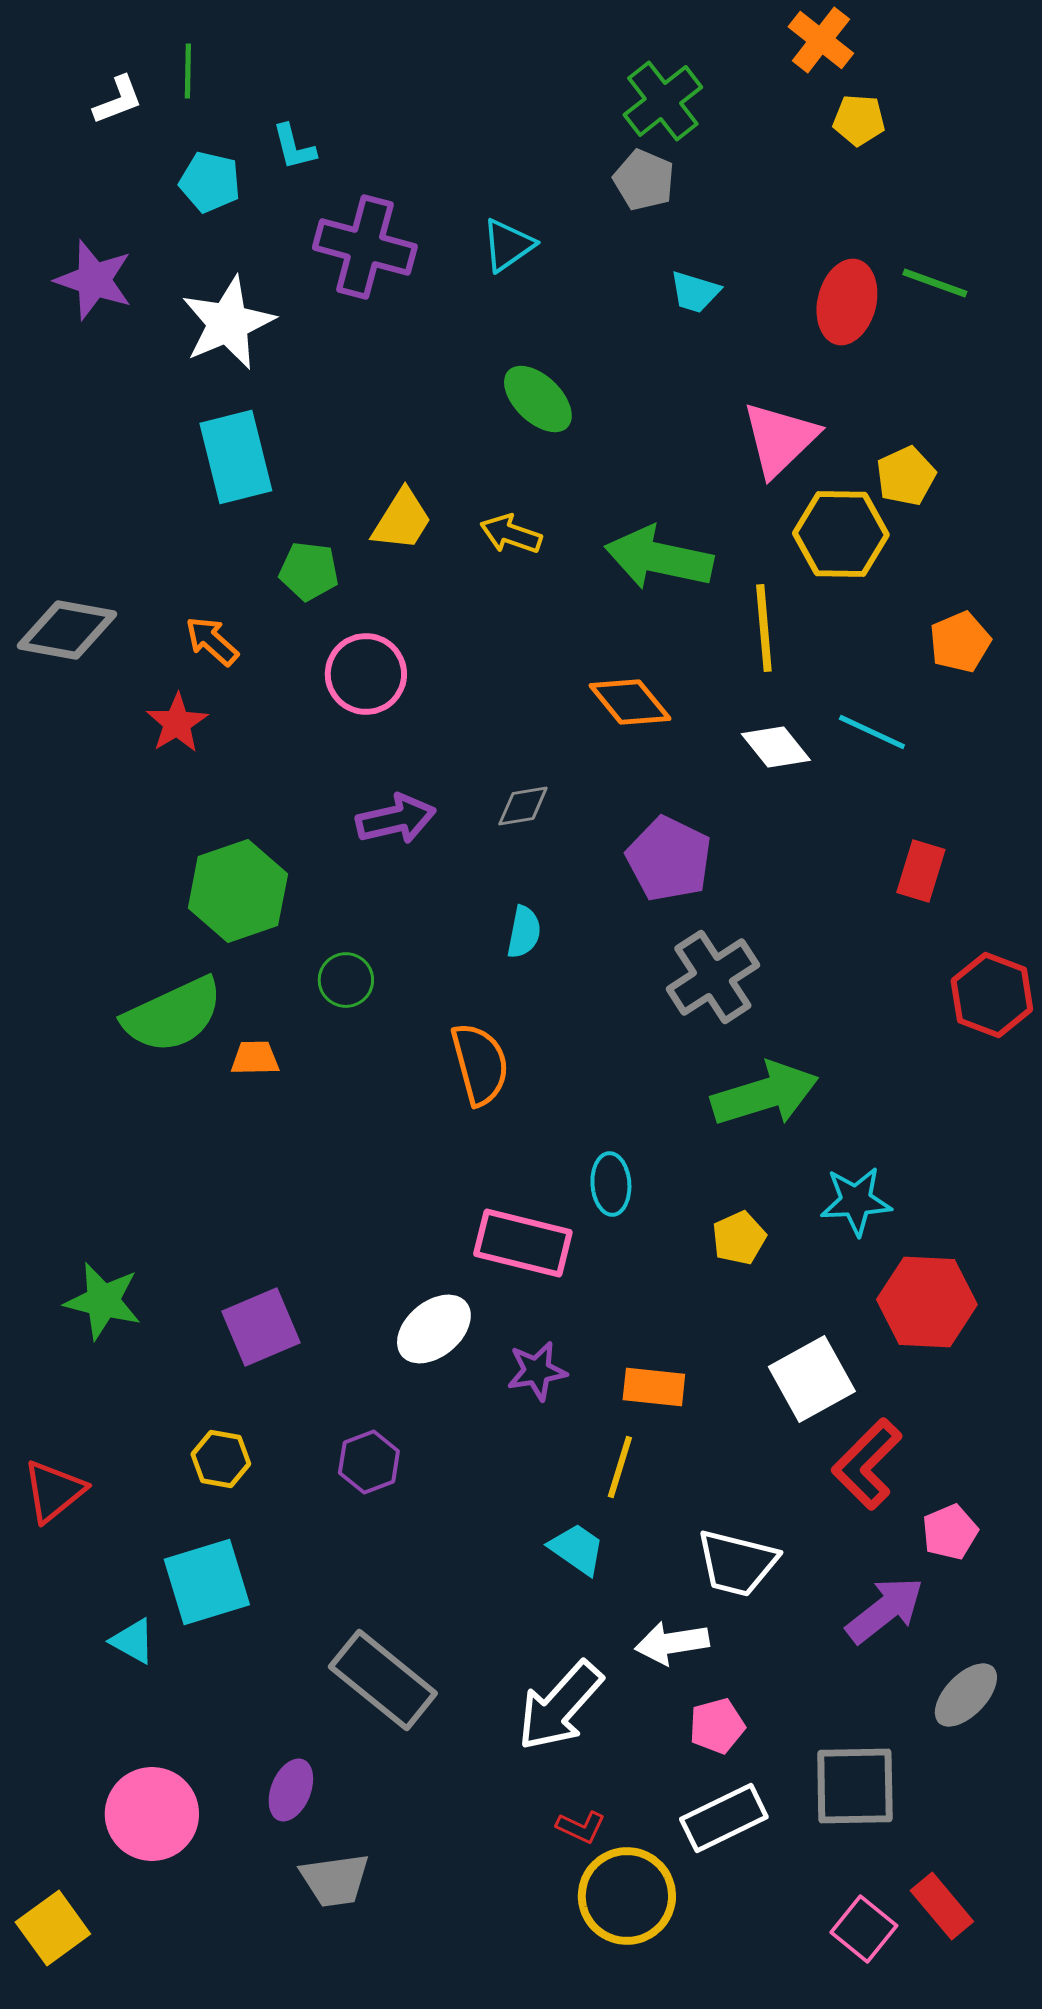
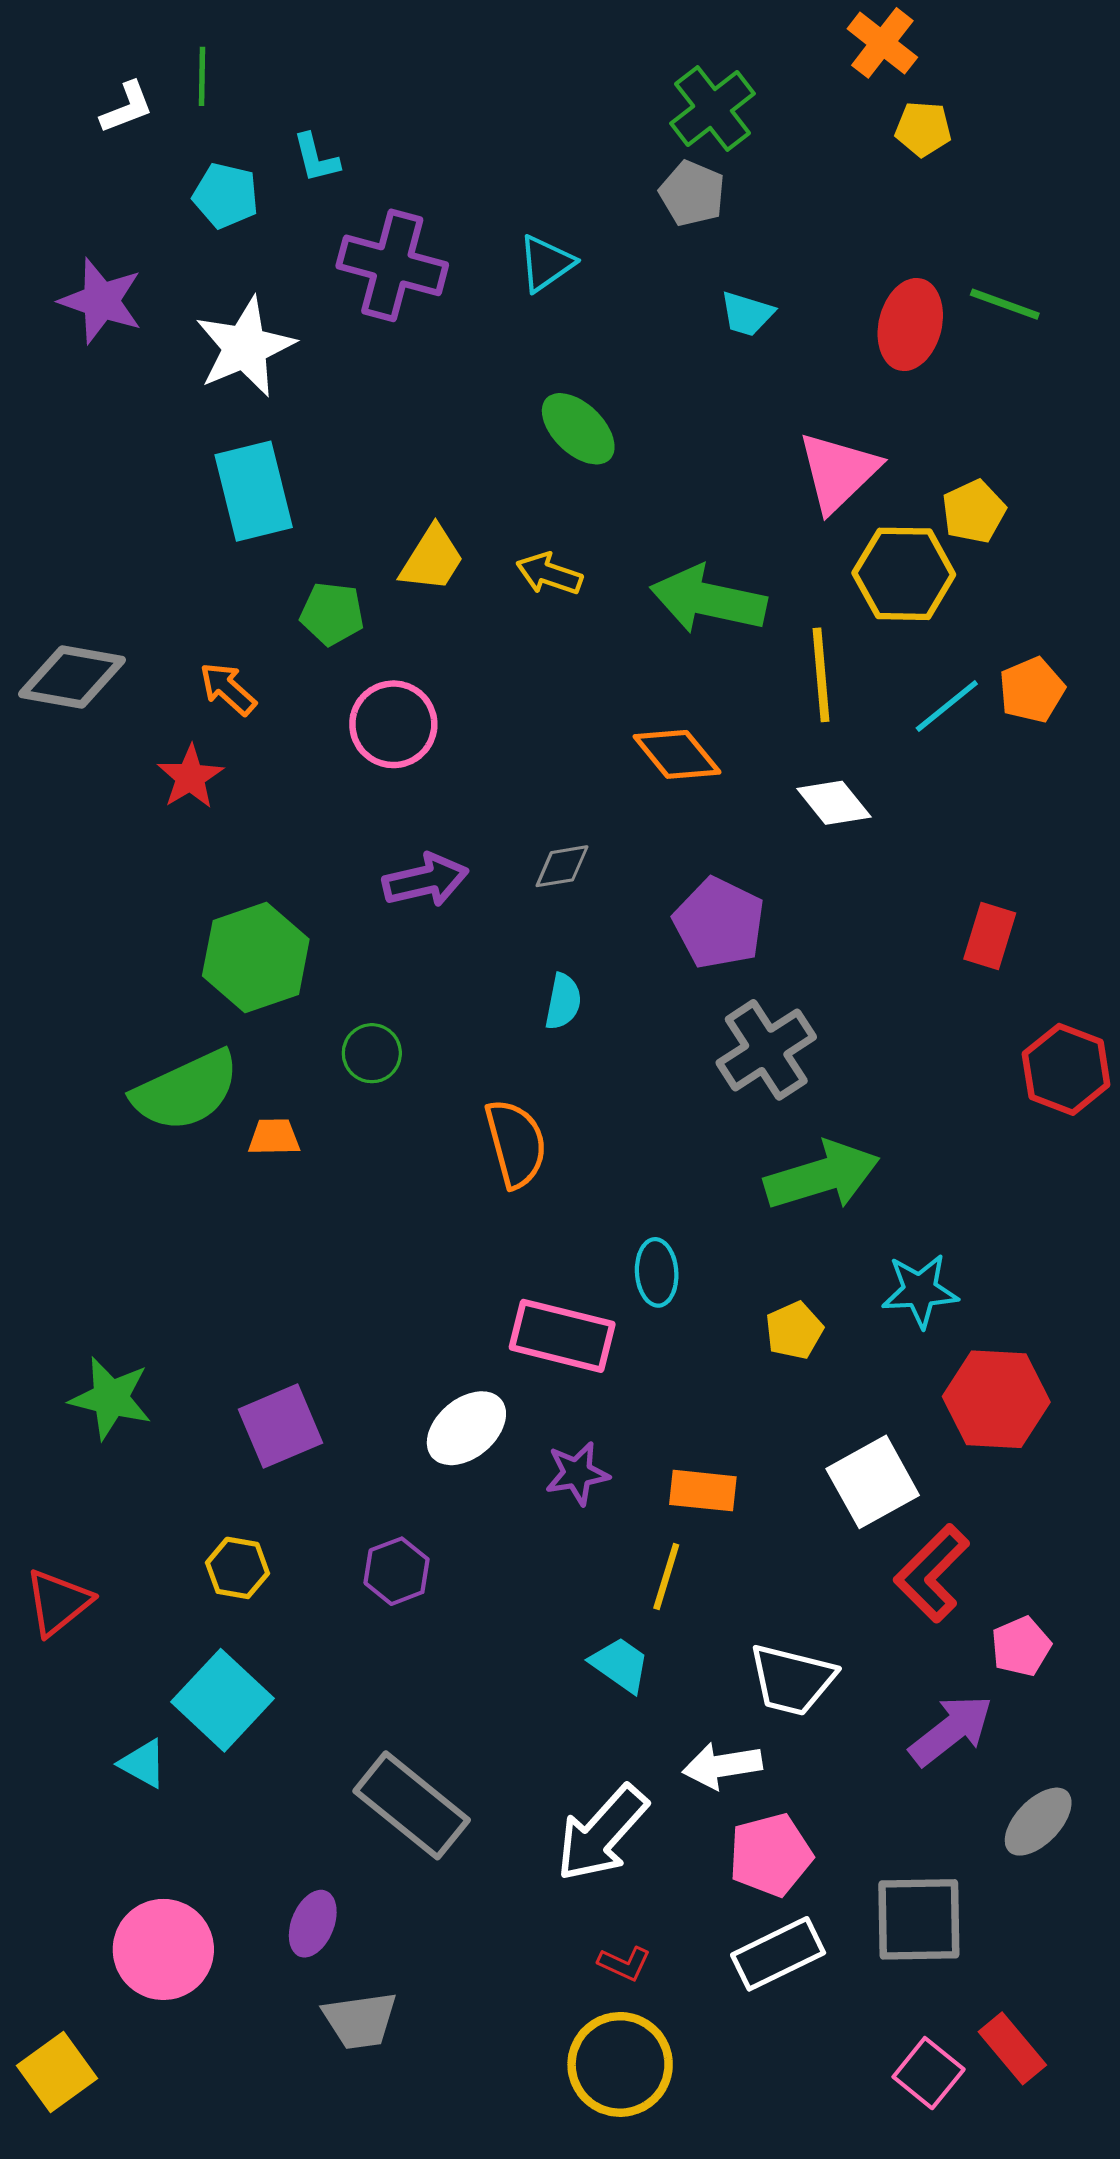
cyan line: (872, 732) -> (947, 706), moved, turned -64
cyan square: (207, 1582) -> (222, 1700), turned -30
pink pentagon: (717, 1726) -> (771, 1855), size x1.4
yellow circle: (627, 1896) -> (620, 2064), moved

